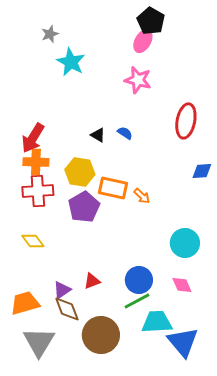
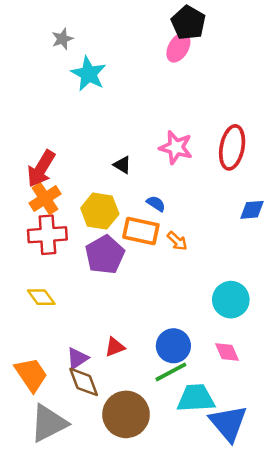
pink star: (138, 80) -> (176, 147), moved
blue semicircle: (125, 133) -> (156, 204), moved
orange cross: (36, 162) -> (45, 199), turned -35
orange trapezoid: (25, 303) -> (31, 374), turned 72
gray triangle: (39, 342) -> (49, 423), turned 32

